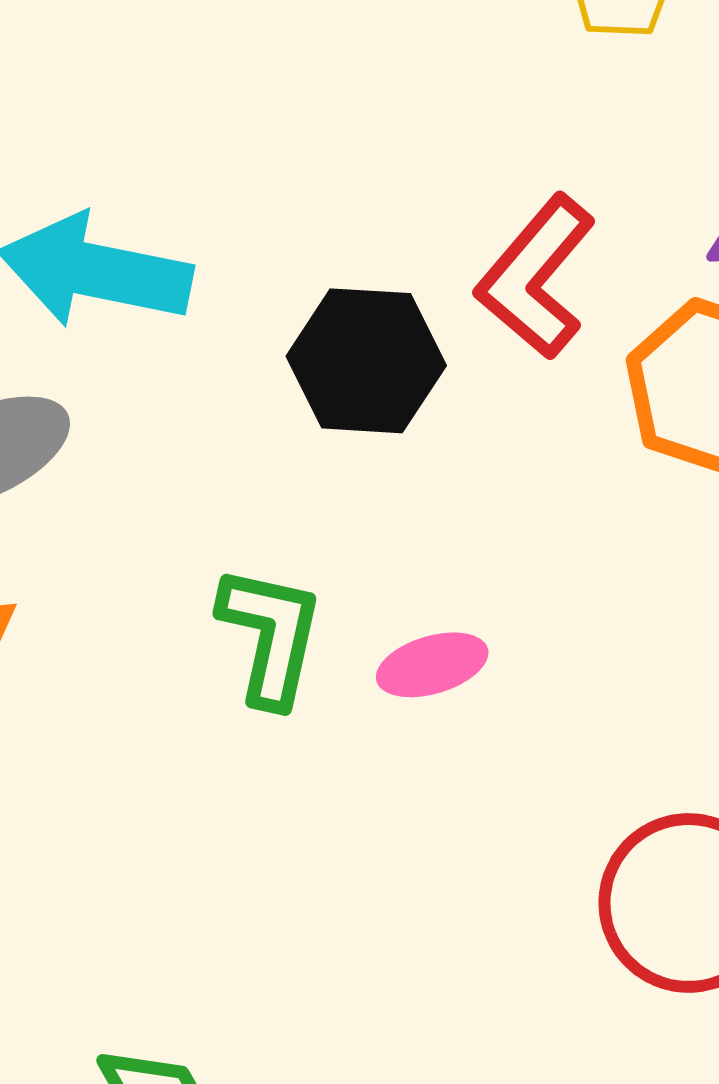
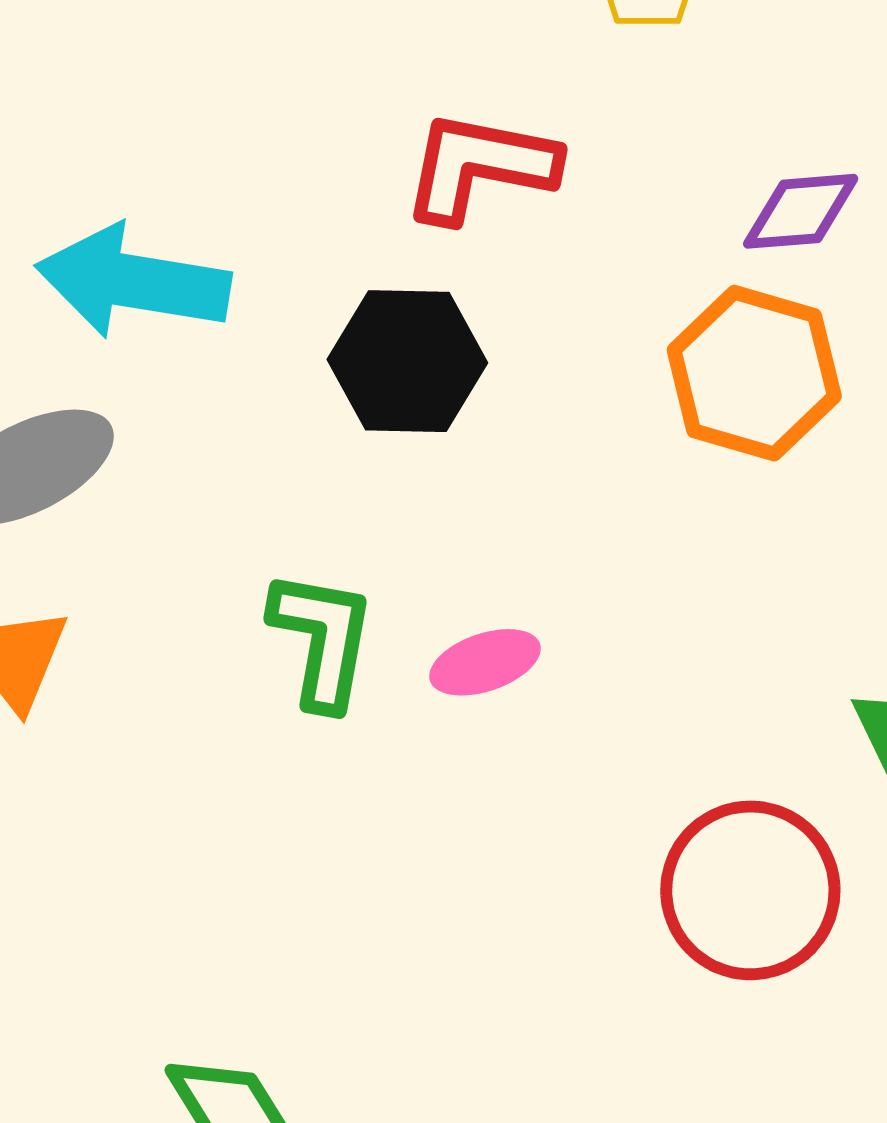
red L-shape: (536, 277) -> (480, 166), moved, turned 63

